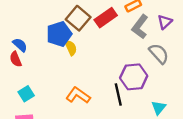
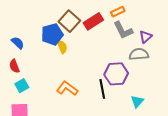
purple triangle: (165, 22) -> (146, 37), moved
gray L-shape: (140, 27) -> (123, 30), turned -65
gray semicircle: (159, 54) -> (139, 54), turned -54
red semicircle: (16, 59) -> (14, 66), moved

